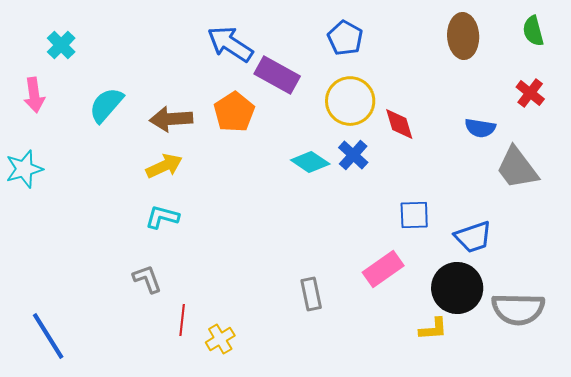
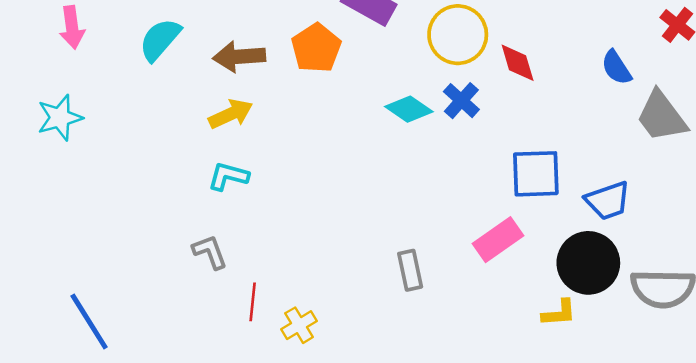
blue semicircle: (480, 128) -> (616, 68), turned 48
blue square: (414, 215) -> (536, 174), size x1.4

